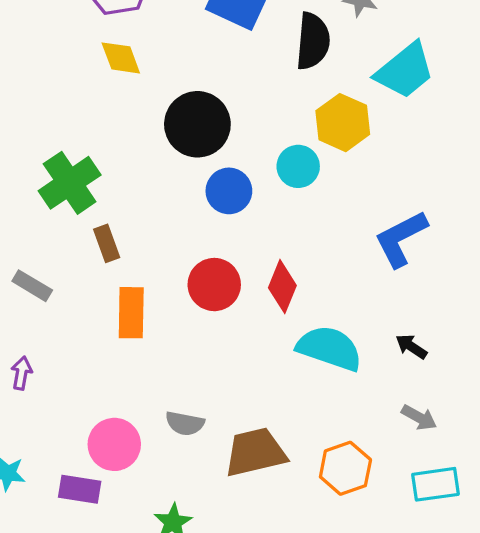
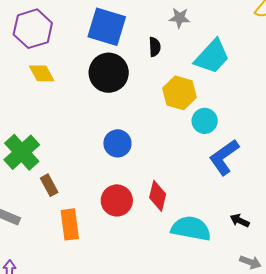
black semicircle: (313, 41) -> (155, 47), size x0.6
black circle: (197, 124) -> (109, 73), moved
cyan circle: (298, 166) -> (205, 121), moved

